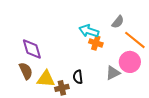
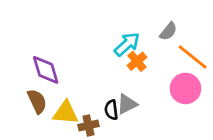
cyan arrow: (89, 31) -> (127, 44), turned 120
orange cross: (96, 43) -> (137, 61), turned 32
gray triangle: (113, 73) -> (127, 104), moved

